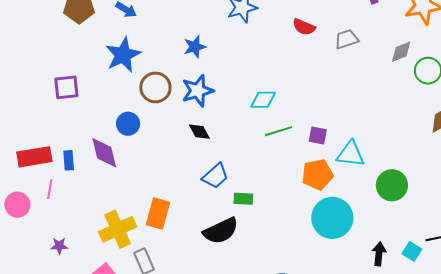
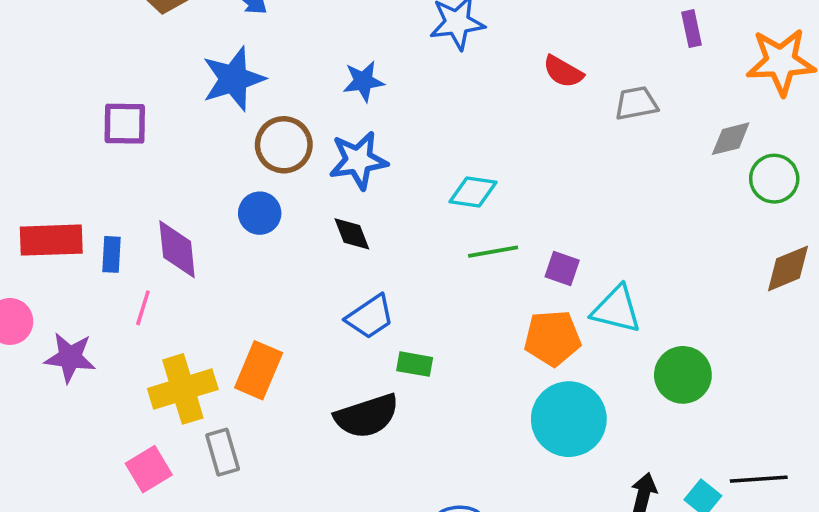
blue circle: (128, 124) -> (260, 213), moved
pink line: (50, 189) -> (143, 308), moved
purple star: (59, 246) -> (70, 357), moved, size x1.6

